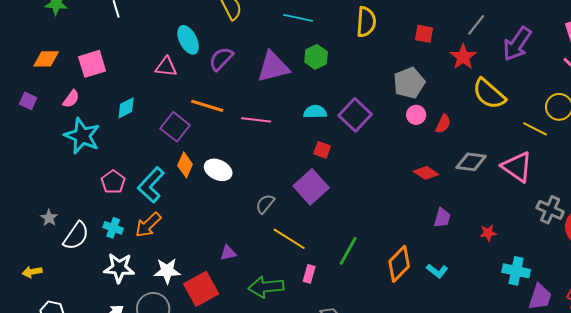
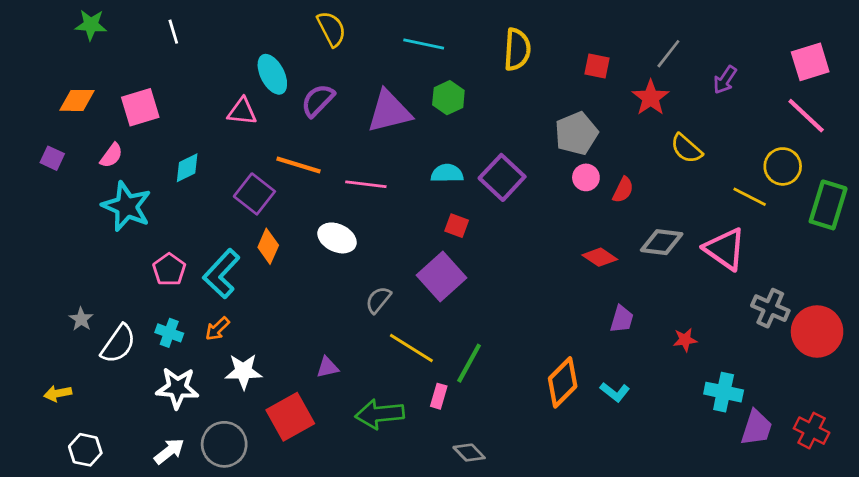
purple arrow: (517, 44) -> (725, 80), size x0.6
yellow semicircle: (489, 94) -> (686, 149), size x0.7
white ellipse: (218, 170) -> (337, 238), moved
orange arrow: (148, 225) -> (217, 329), size x0.7
green line: (348, 251) -> (469, 363), moved
white star: (167, 271) -> (243, 371), moved

